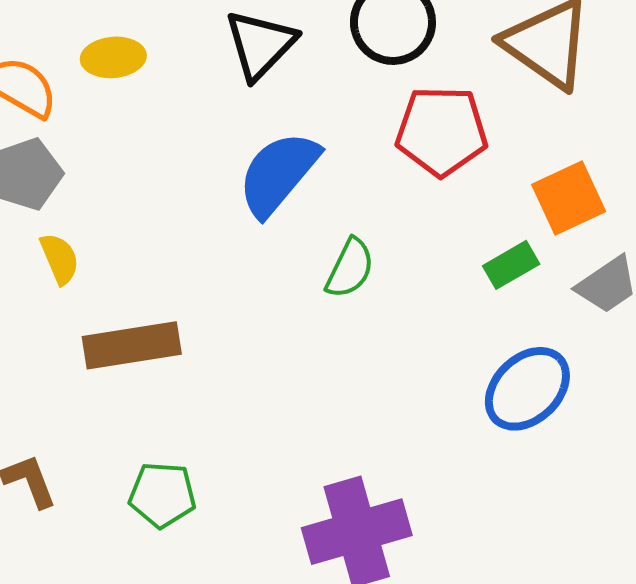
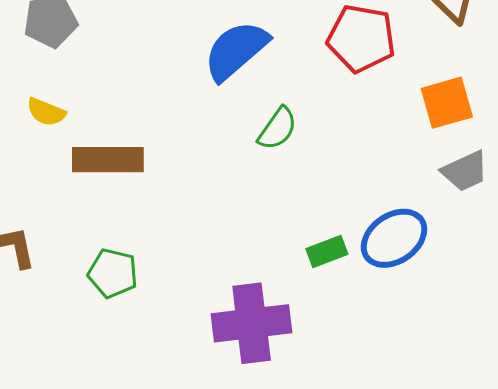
yellow semicircle: (60, 259) -> (46, 112), moved, turned 126
green rectangle: (511, 265) -> (327, 251), moved

